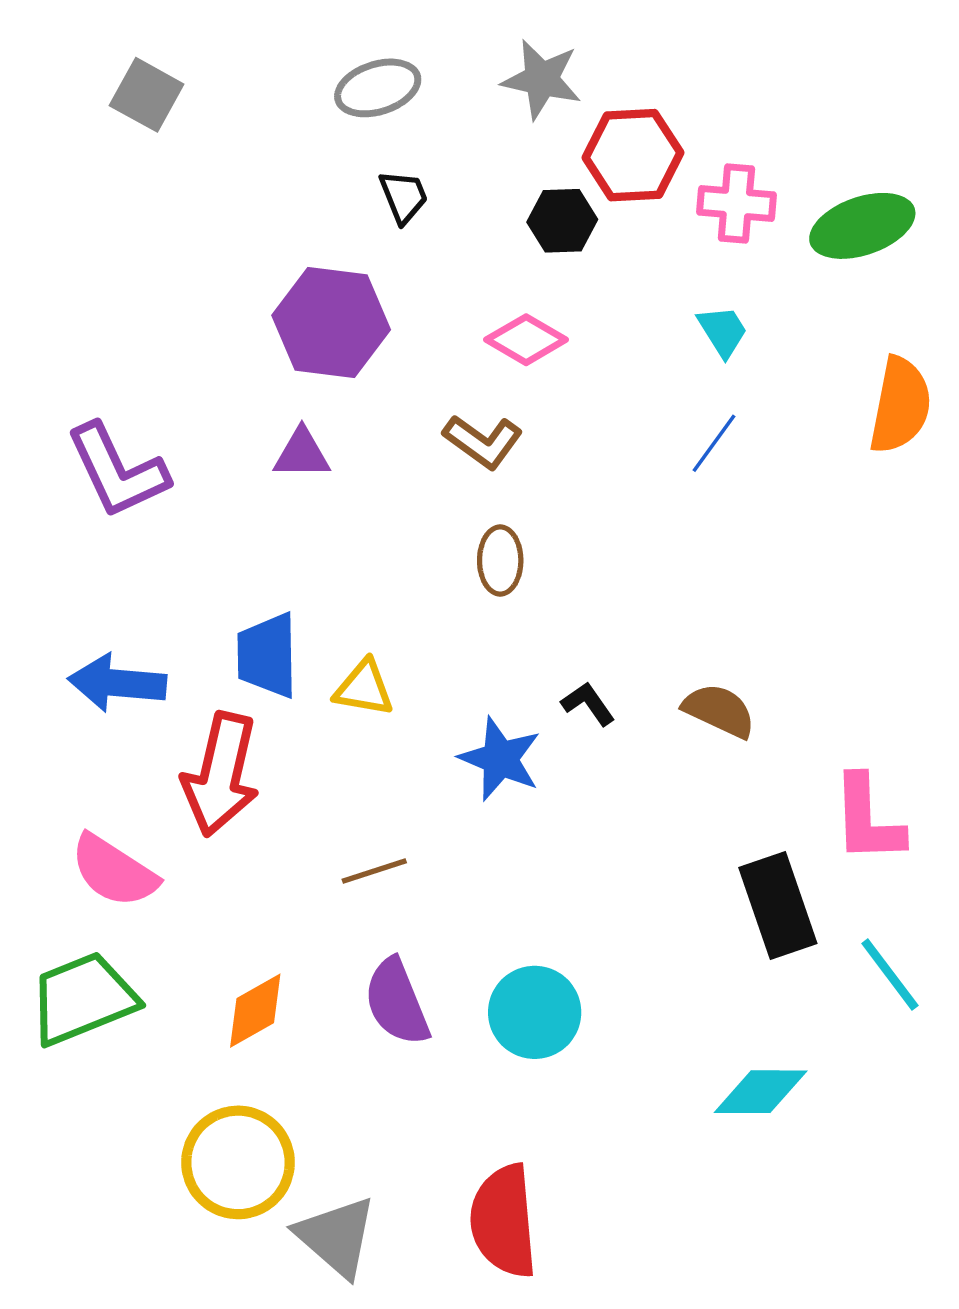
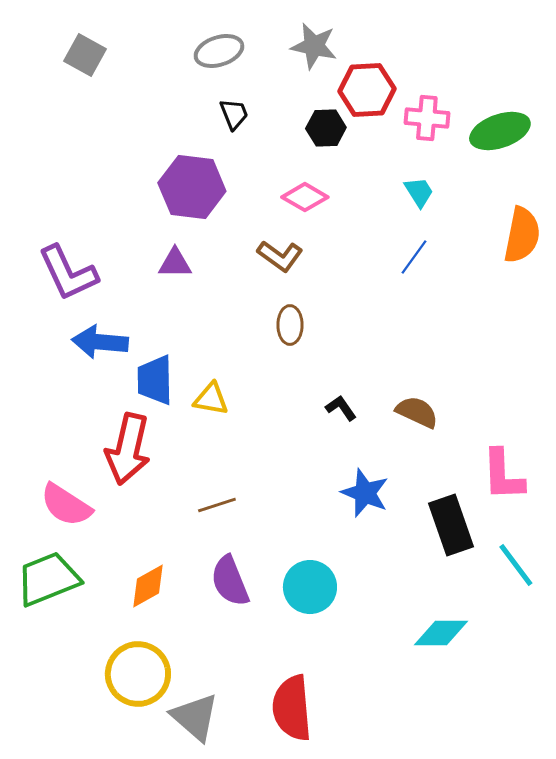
blue arrow: (117, 683) -> (100, 342), moved
blue star: (500, 759) -> (365, 493), moved

